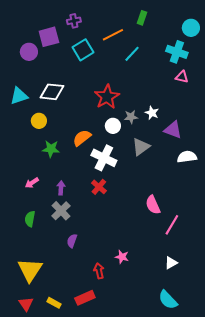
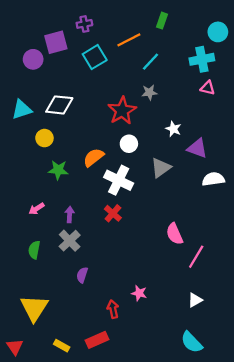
cyan cross: (177, 52) -> (202, 59), turned -30
gray star: (131, 117) -> (149, 92), moved
red triangle: (26, 304) -> (15, 347), moved

